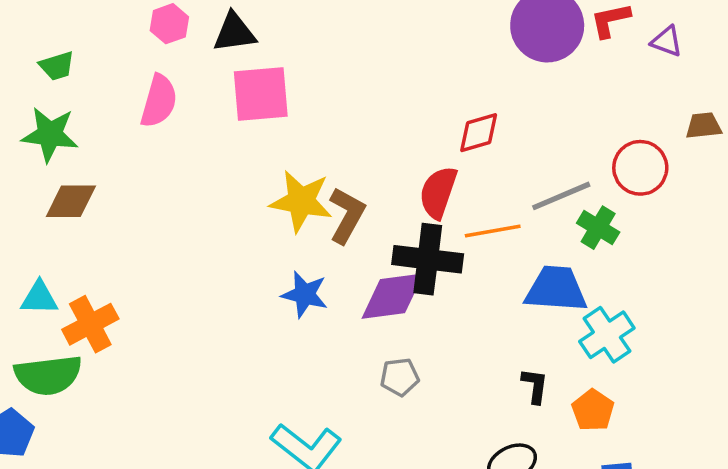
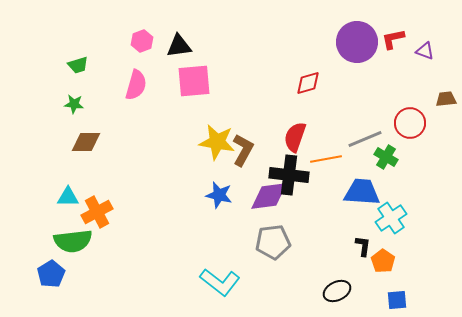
red diamond: (479, 133) -> (308, 83), moved
green star: (50, 134) -> (74, 104), size x0.6
gray pentagon: (400, 377) -> (273, 242), size x1.6
black L-shape: (535, 386) -> (363, 246), moved

